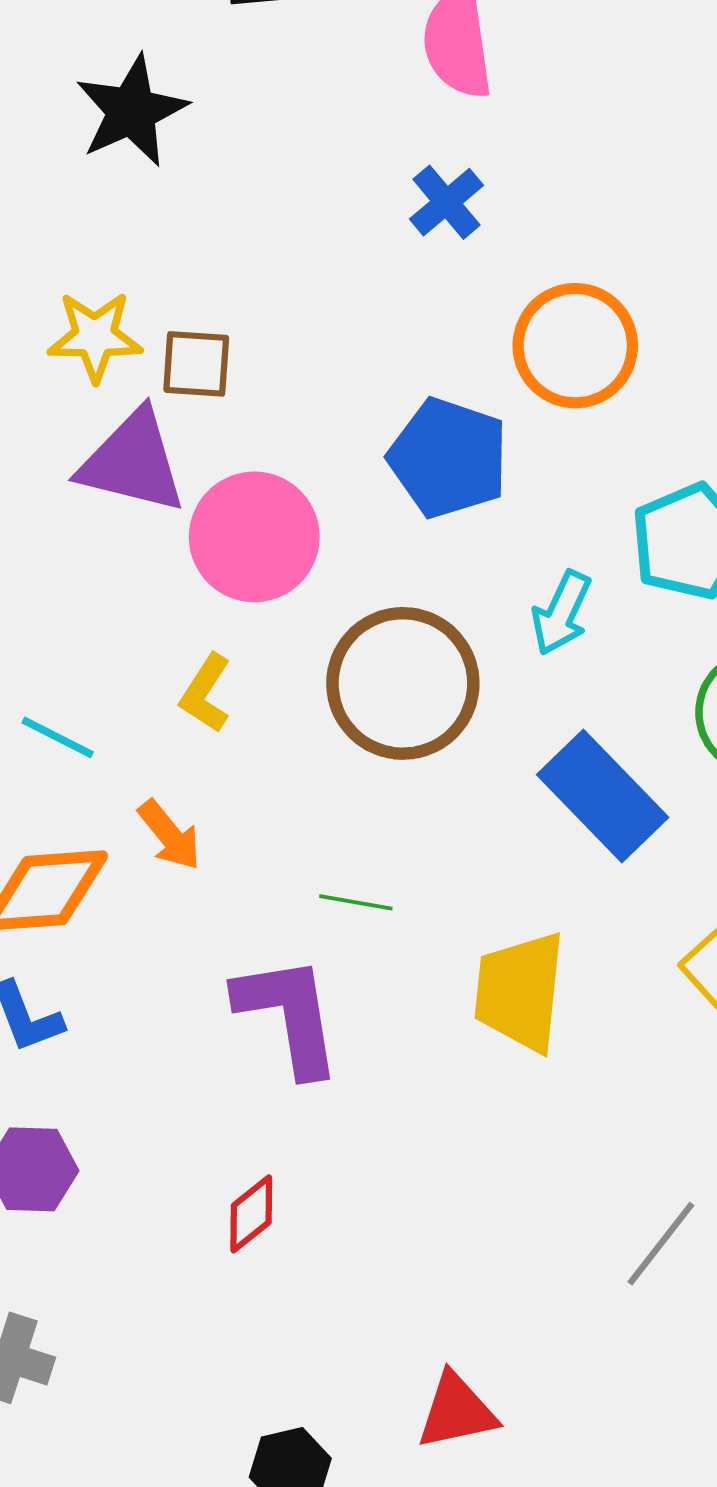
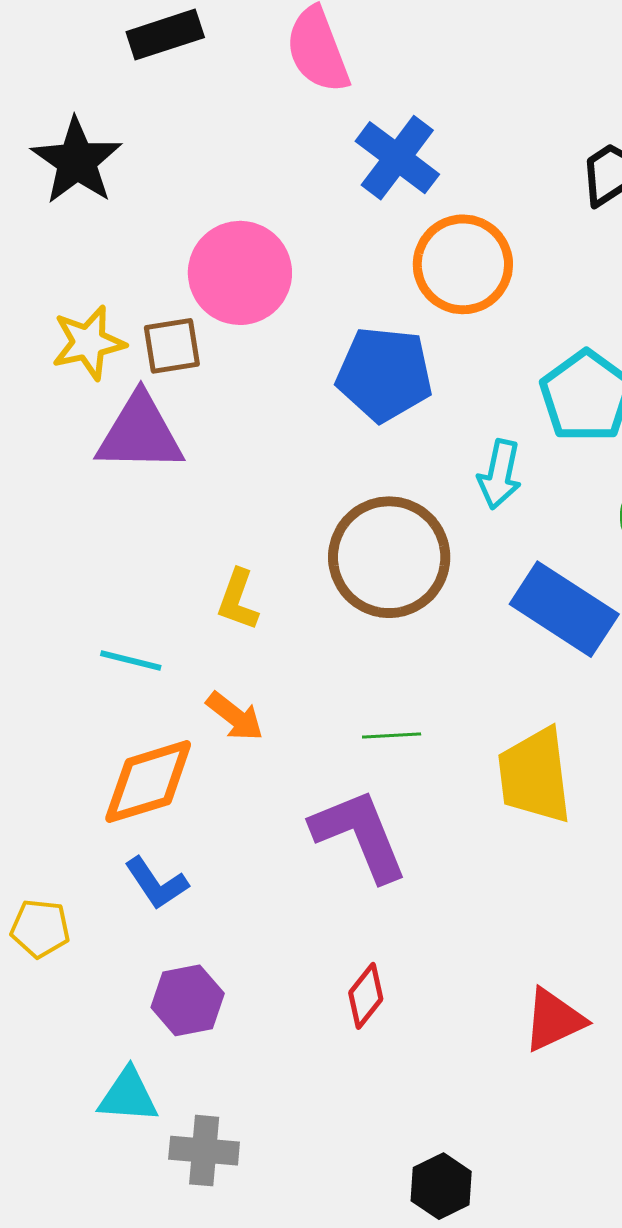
blue cross: (446, 202) -> (397, 158), moved, size x1.4
pink circle: (254, 537) -> (240, 273), moved
red triangle: (457, 1411) -> (554, 1020), moved

